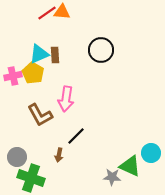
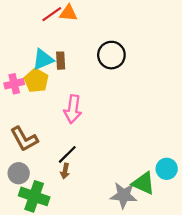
brown L-shape: (40, 115) -> (24, 139), moved
black line: (76, 136) -> (67, 154), moved
gray star: (112, 177) -> (124, 195), size x1.4

